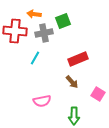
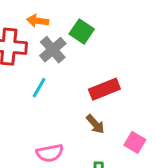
green square: (63, 21) -> (82, 31), turned -35
gray cross: (44, 33) -> (53, 50), turned -30

